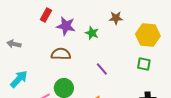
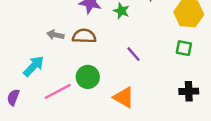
gray arrow: (14, 44) -> (55, 35), moved

